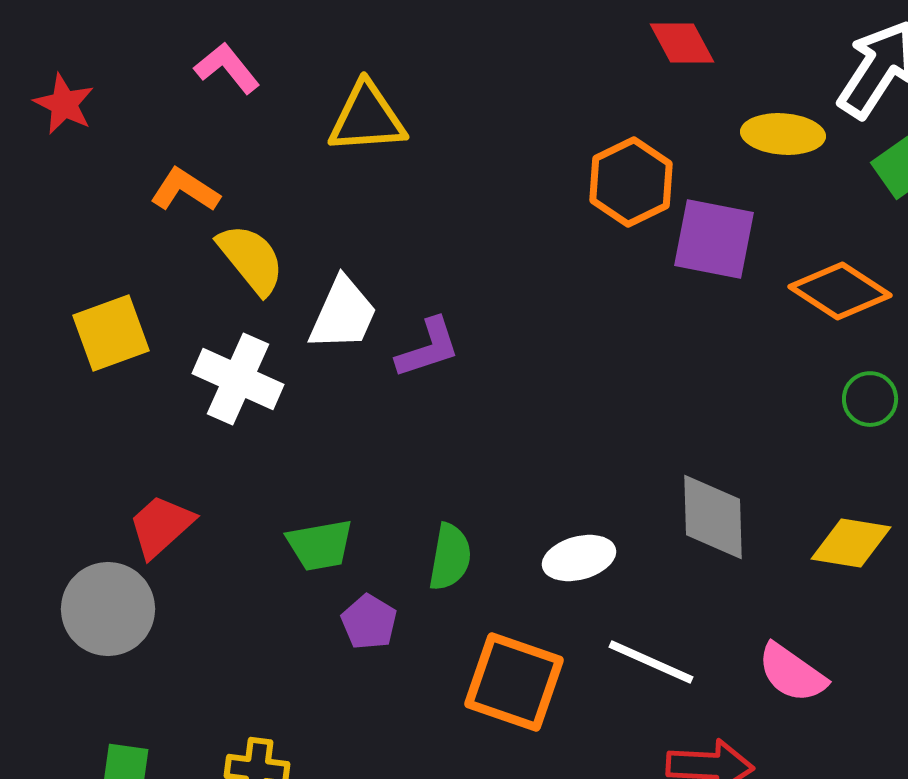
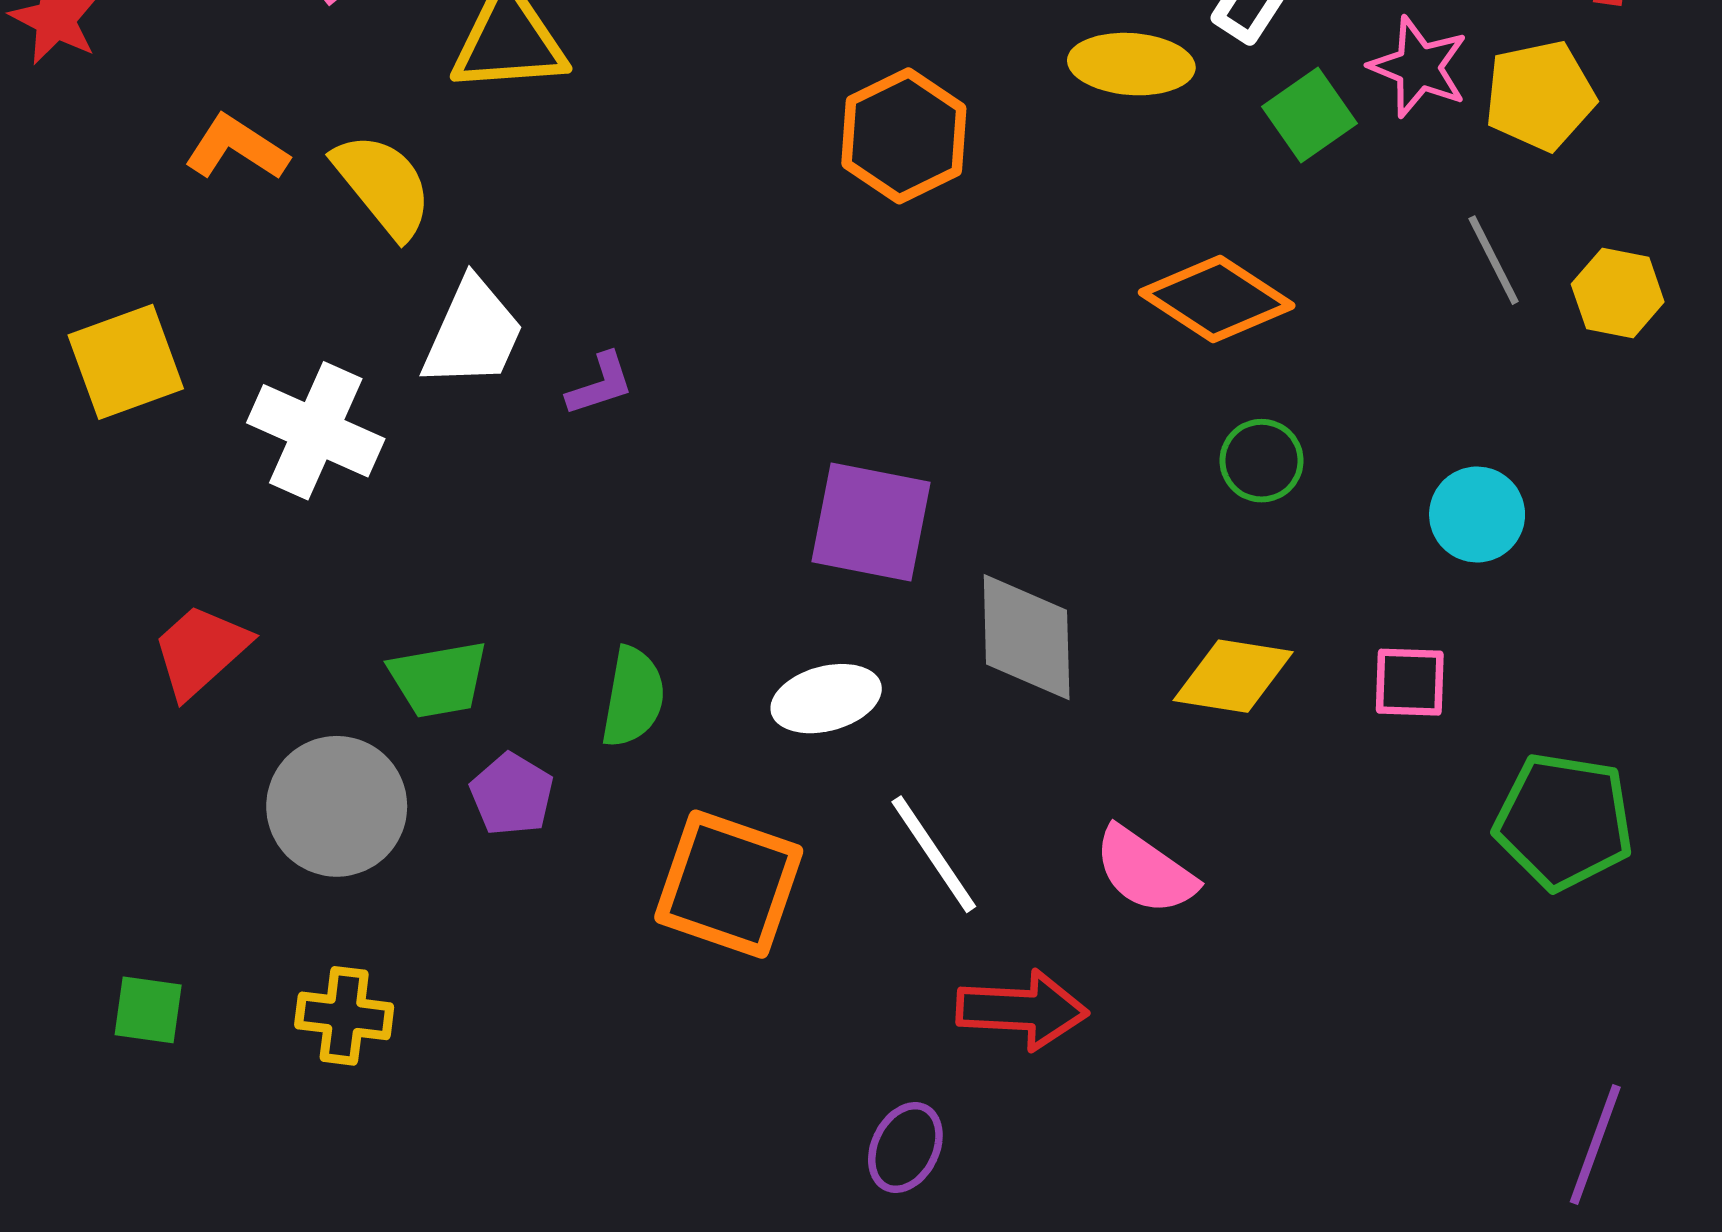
purple square: (714, 239) -> (871, 522), moved
yellow semicircle: (251, 259) -> (383, 185), moved
purple L-shape: (428, 348) -> (600, 384), size x0.7
gray circle: (108, 609) -> (337, 806), moved
white line: (651, 662) -> (934, 854), turned 32

